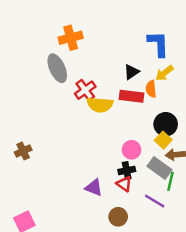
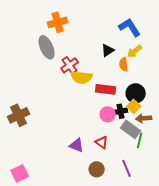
blue L-shape: (158, 44) -> (130, 27), turned -30
red rectangle: (132, 96) -> (106, 89), moved
brown cross: (23, 151) -> (19, 115), size x1.5
black cross: (127, 170) -> (121, 111), moved
purple line: (155, 201) -> (127, 168), moved, turned 36

